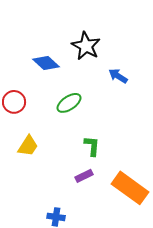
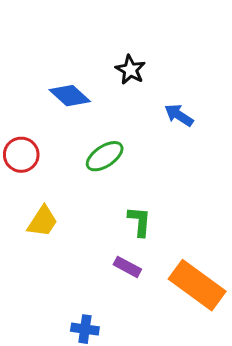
black star: (86, 46) -> (130, 70), size x0.7
purple rectangle: (84, 176) -> (127, 267), turned 54

